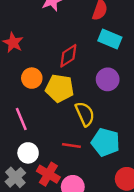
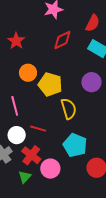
red diamond: (68, 56) -> (62, 40), moved
cyan pentagon: (106, 142) -> (75, 145), moved
red line: (71, 146) -> (38, 129), moved

